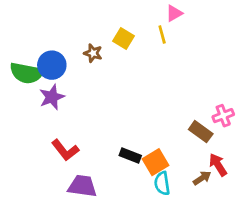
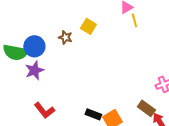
yellow line: (162, 35) -> (134, 20), moved
brown rectangle: (201, 132) -> (146, 108), moved

